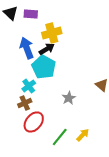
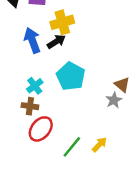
cyan pentagon: (44, 67) -> (71, 76), moved
gray star: (69, 98) -> (114, 100), moved
brown cross: (25, 103) -> (30, 106), turned 32

